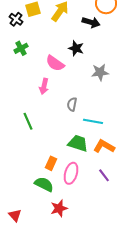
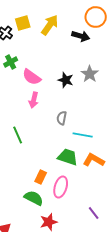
black star: (76, 48) -> (66, 80), moved
pink semicircle: (55, 63) -> (32, 77), moved
gray star: (100, 72) -> (90, 74), moved, turned -30
purple line: (104, 175) -> (94, 213), moved

